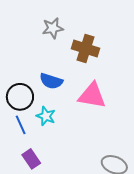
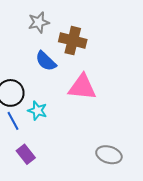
blue semicircle: (51, 81) -> (46, 61), moved, turned 30

